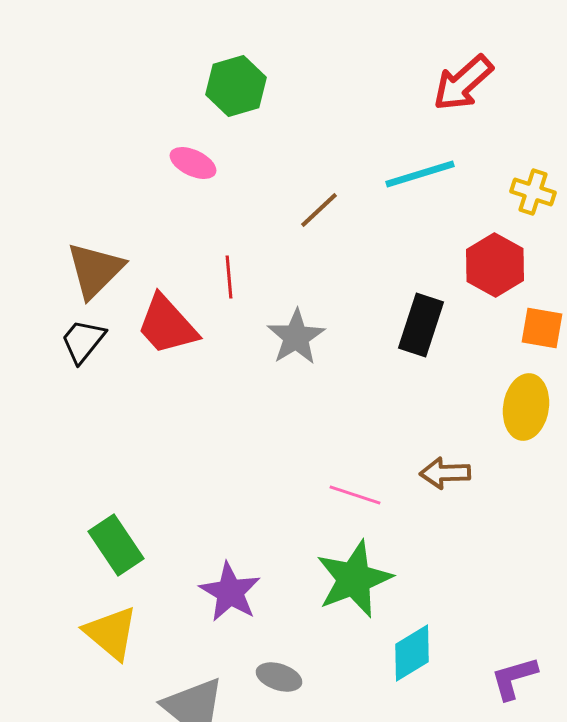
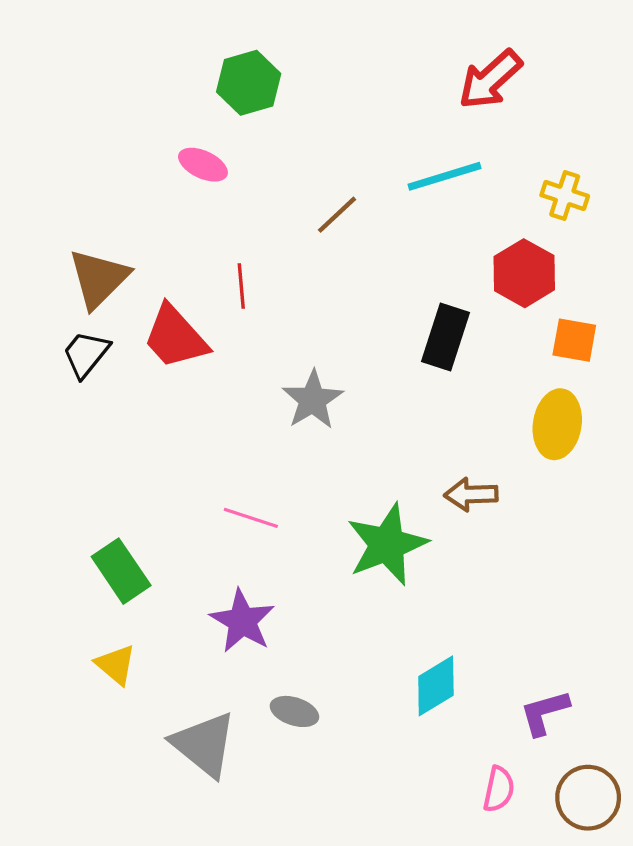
gray star: (296, 337) -> (313, 400), moved
pink line: (355, 495) -> (251, 518), moved
green star: (354, 579) -> (387, 544), moved
yellow triangle: (111, 633) -> (116, 665), size x0.7

